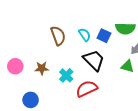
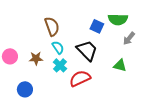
cyan semicircle: (85, 35) -> (58, 47), moved
green triangle: (127, 66) -> (120, 65), moved

